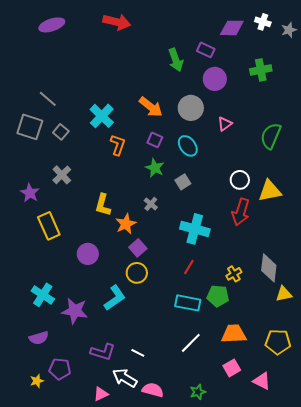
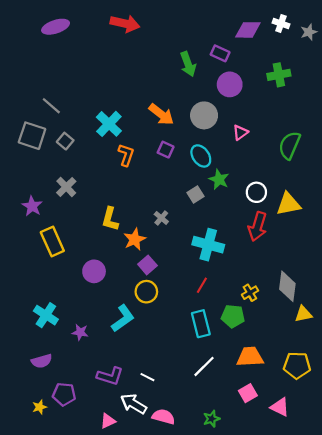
green star: (155, 168) -> (219, 179), moved
cyan rectangle: (188, 303) -> (201, 324), turned 65
purple star: (75, 311) -> (80, 332), size x0.6

